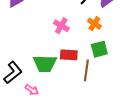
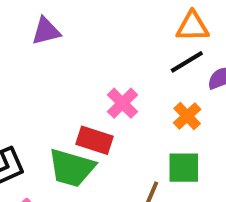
red rectangle: (69, 55) -> (95, 140), moved

